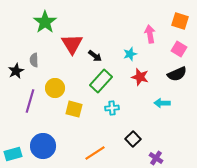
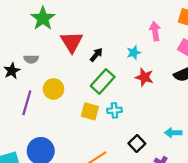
black arrow: (95, 56) -> (96, 55), turned -88
gray semicircle: (34, 60) -> (31, 59), turned -88
cyan arrow: (162, 103) -> (173, 133), moved
yellow square: (74, 109) -> (90, 111), moved

